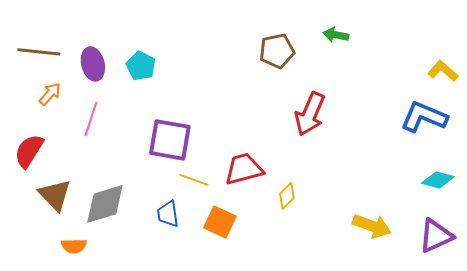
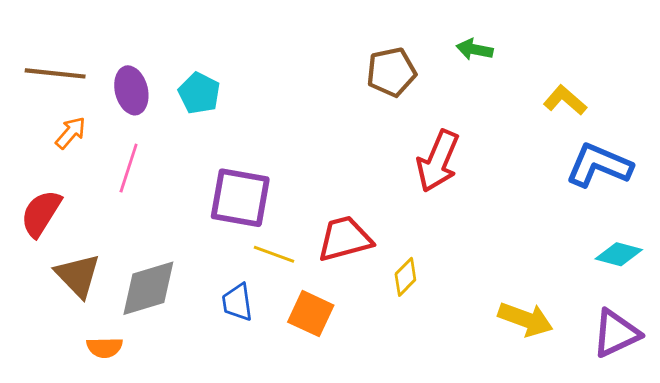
yellow L-shape: (443, 71) -> (565, 100), moved

